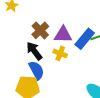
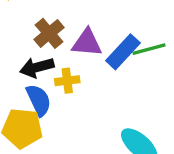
black arrow: (34, 51) -> (37, 67), turned -72
yellow cross: (60, 53) -> (67, 81), moved, turned -32

